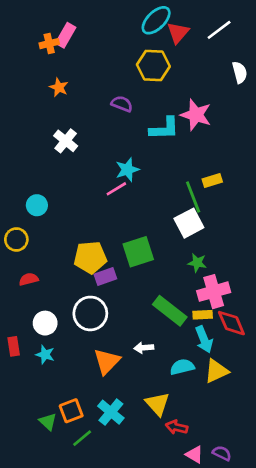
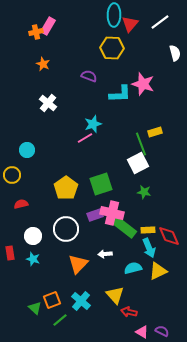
cyan ellipse: (156, 20) -> (114, 15), turned -45
yellow pentagon: (90, 257) -> (66, 188), turned -30
purple rectangle: (105, 276) -> (95, 215), moved
pink cross: (214, 292) -> (112, 213), moved, turned 30

